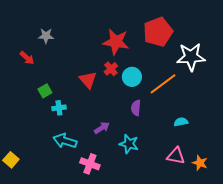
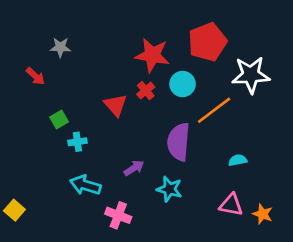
cyan circle: (132, 77) -> (183, 84), moved
purple semicircle: (136, 108) -> (179, 142), size x1.8

